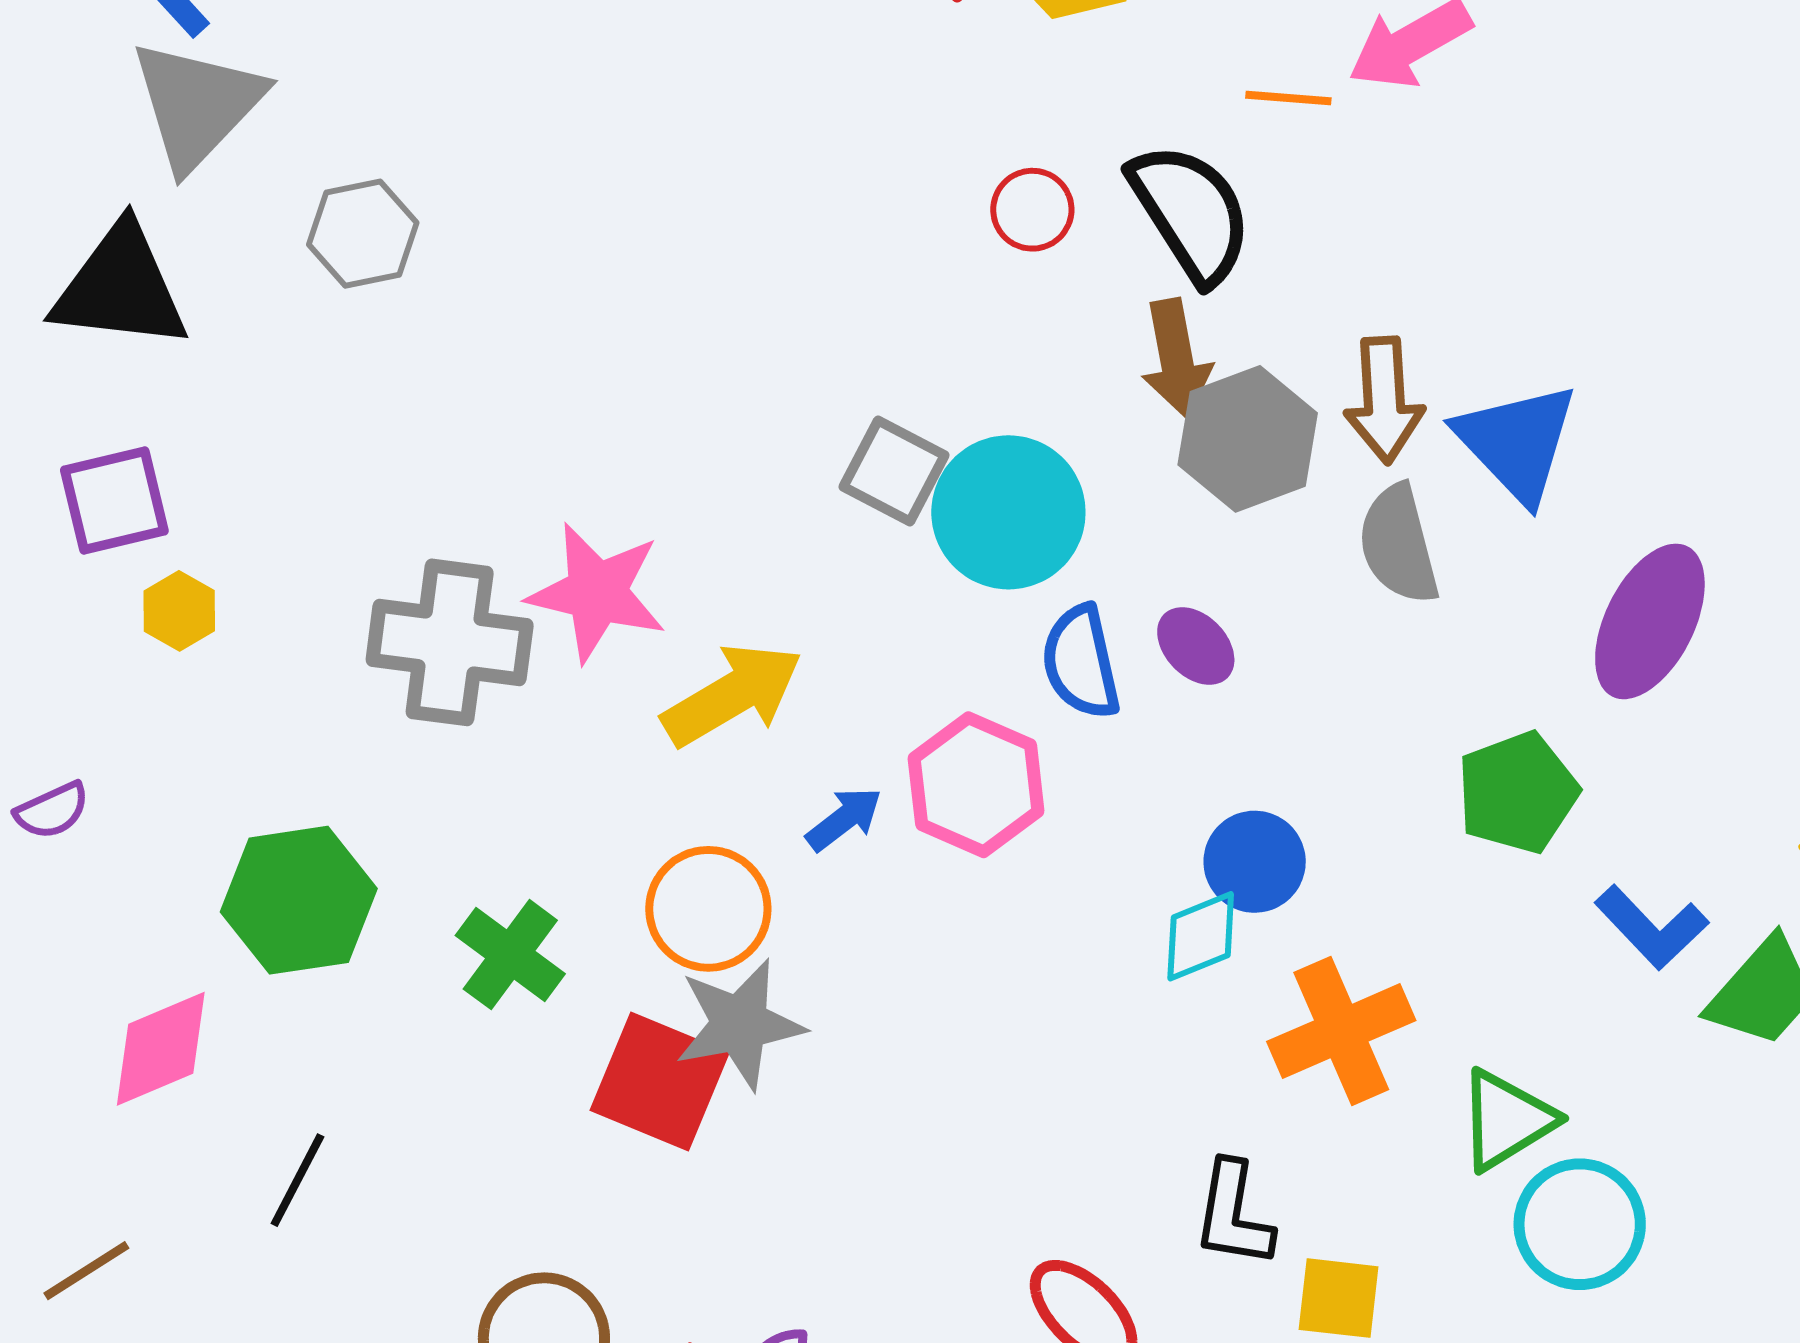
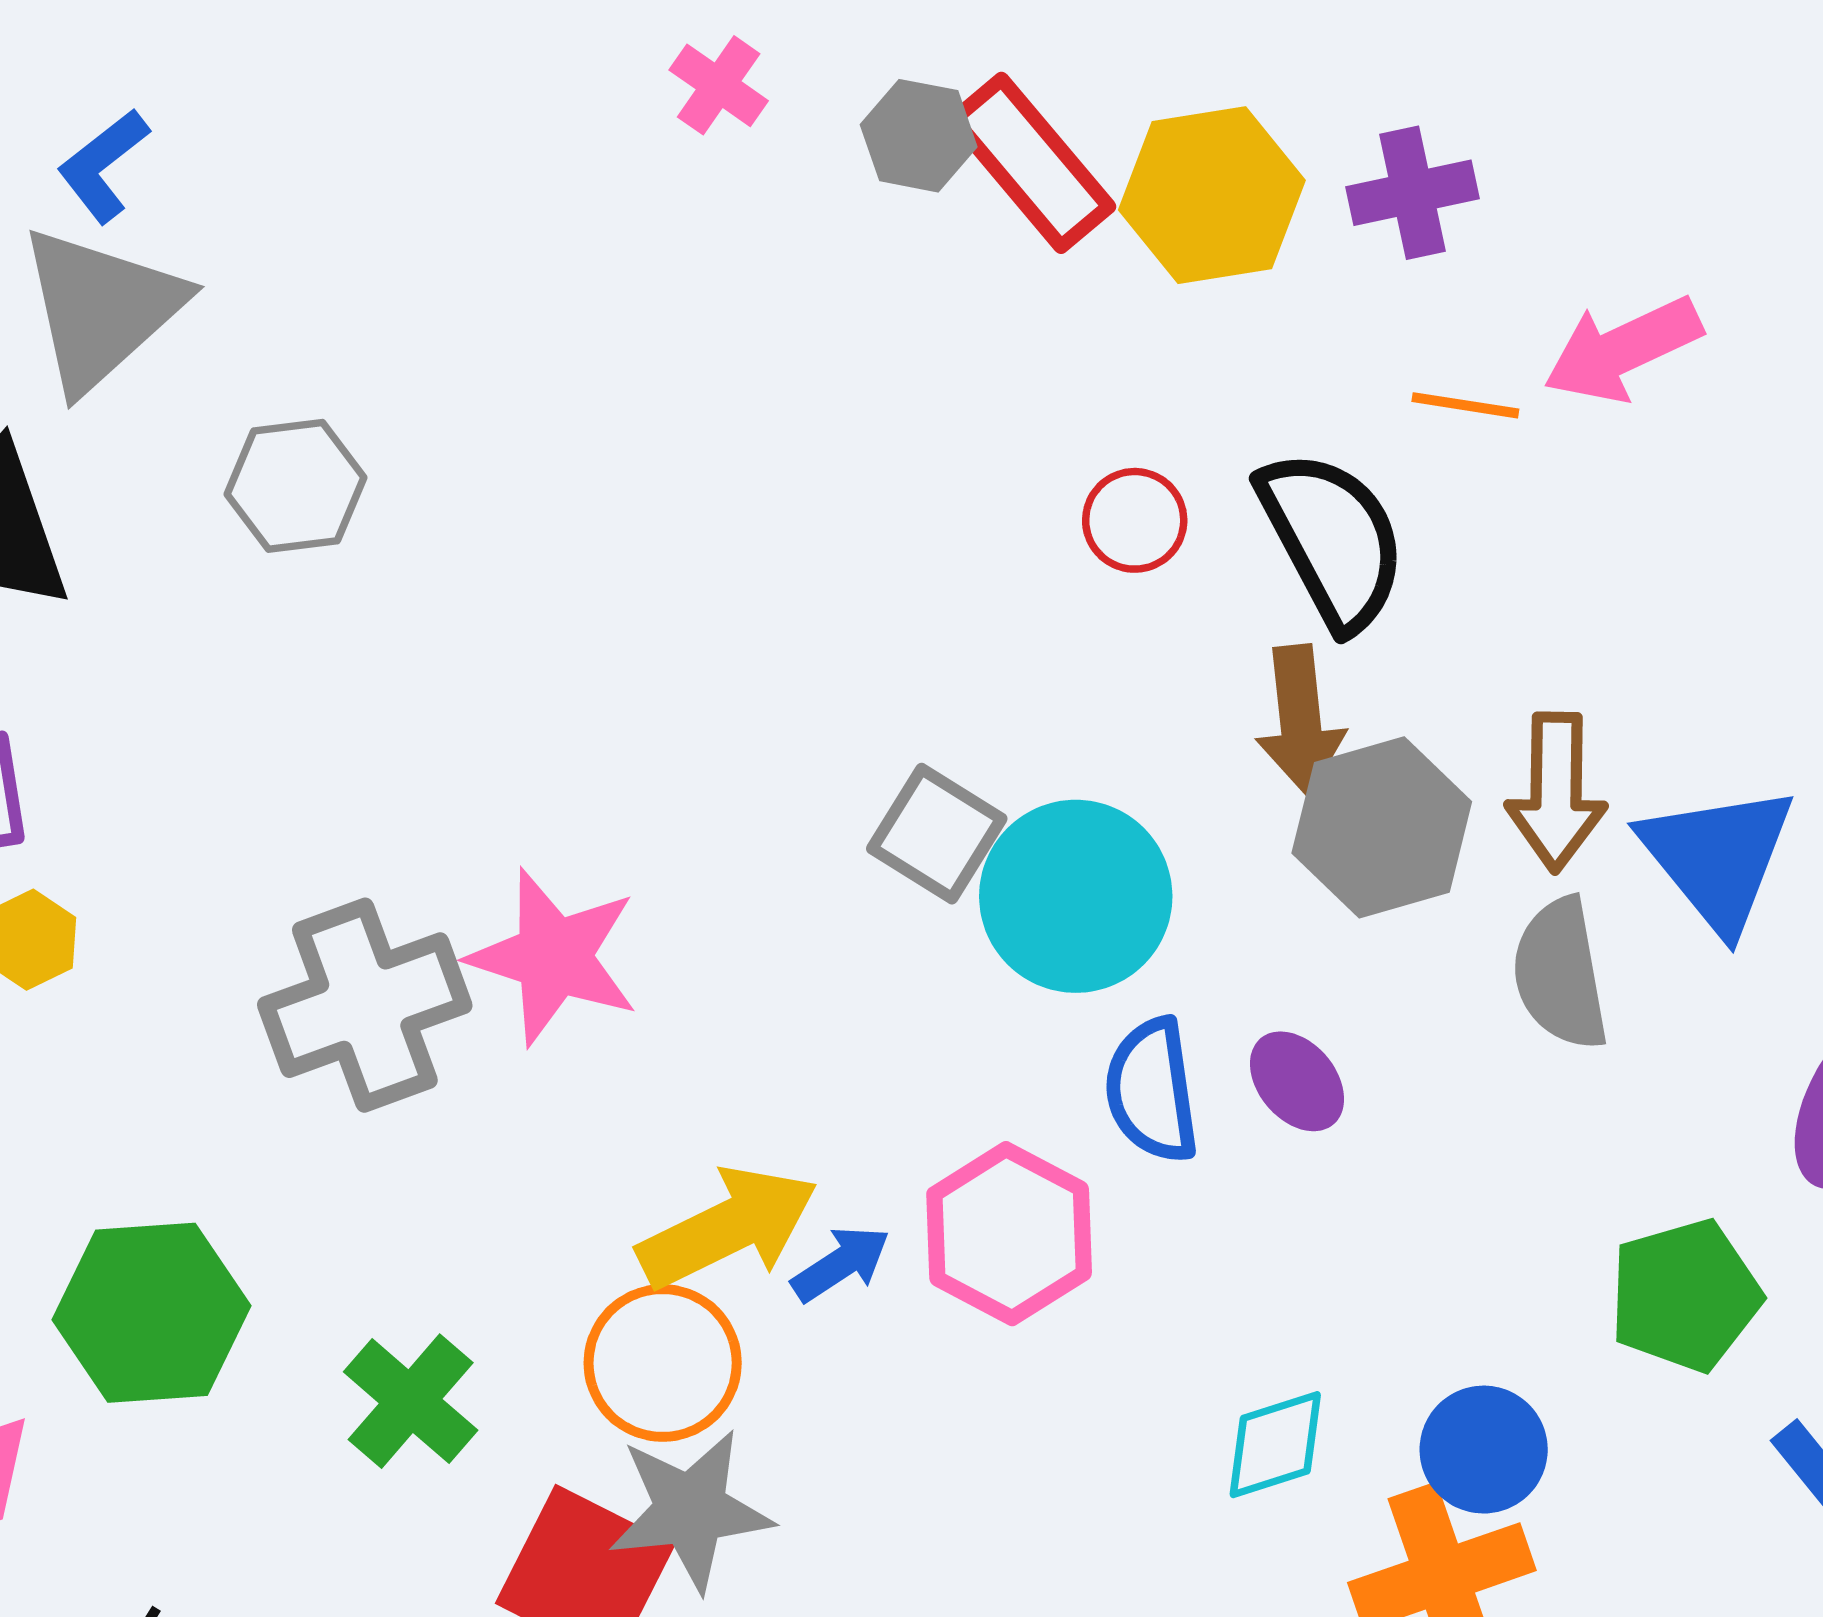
gray cross: (450, 642) -> (365, 1005), turned -32
yellow arrow: (732, 695) -> (728, 1228), moved
blue circle: (1255, 862) -> (1484, 1450), moved

